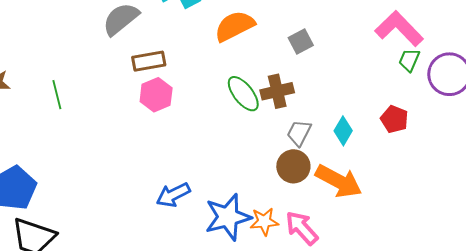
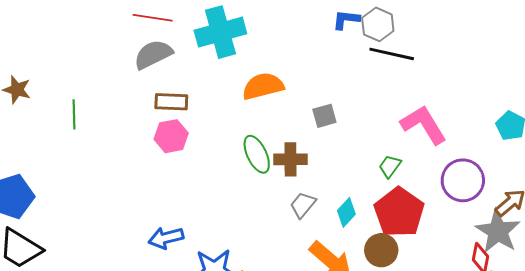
green trapezoid: (409, 60) -> (390, 166), moved
red pentagon: (394, 119) -> (399, 212), size x1.8
brown circle: (293, 166) -> (381, 250), moved

